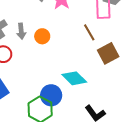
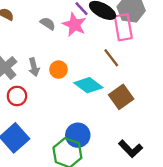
brown square: (108, 53) -> (121, 97), moved
cyan diamond: (74, 78) -> (88, 85), moved

